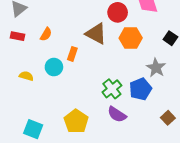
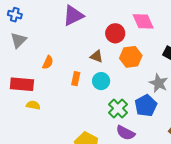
brown triangle: (96, 34) -> (97, 56), size x0.6
red rectangle: (17, 36) -> (22, 84), moved, size x1.6
cyan circle: (54, 67) -> (101, 81), moved

